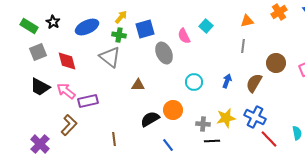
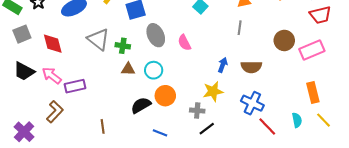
green cross: (119, 35) -> (123, 46), moved
pink semicircle: (184, 36) -> (184, 43), moved
brown circle: (276, 63) -> (284, 40), moved
cyan circle: (194, 82) -> (154, 70), moved
brown semicircle: (254, 83) -> (251, 67), turned -120
yellow star: (226, 118) -> (213, 91), moved
black line: (212, 141) -> (207, 129), turned -35
blue line: (168, 145) -> (160, 133), turned -32

